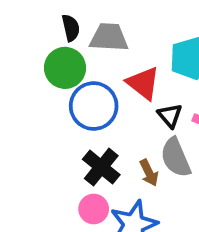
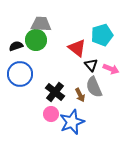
black semicircle: (71, 28) -> (16, 46), moved, turned -96
gray trapezoid: (109, 37) -> (41, 24), moved
blue circle: (94, 106) -> (20, 74), moved

